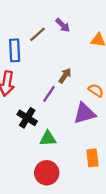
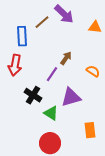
purple arrow: (63, 25) -> (64, 14), size x1.5
purple triangle: (84, 113) -> (71, 97), moved
green triangle: (48, 138) -> (51, 113), turned 35

